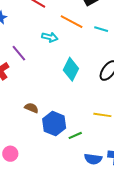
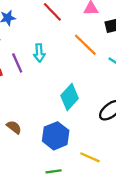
cyan arrow: (50, 37) -> (39, 53), moved, turned 56
blue hexagon: (54, 124) -> (56, 136), moved

